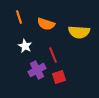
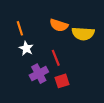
orange line: (19, 17) -> (20, 28), moved
orange semicircle: (46, 24) -> (59, 25), moved

